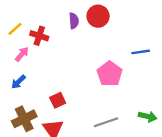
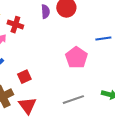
red square: (58, 100) -> (24, 77), moved

